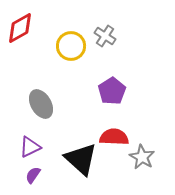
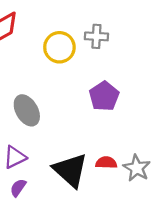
gray cross: (105, 36) -> (96, 36), turned -30
red semicircle: (114, 137) -> (106, 163), moved, size x0.7

